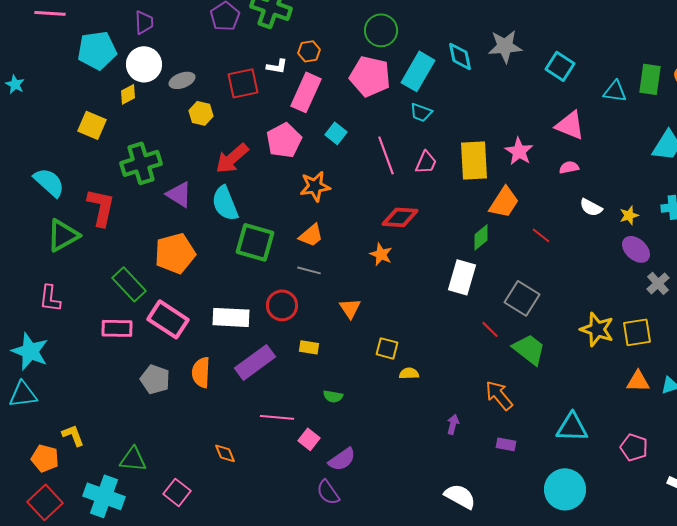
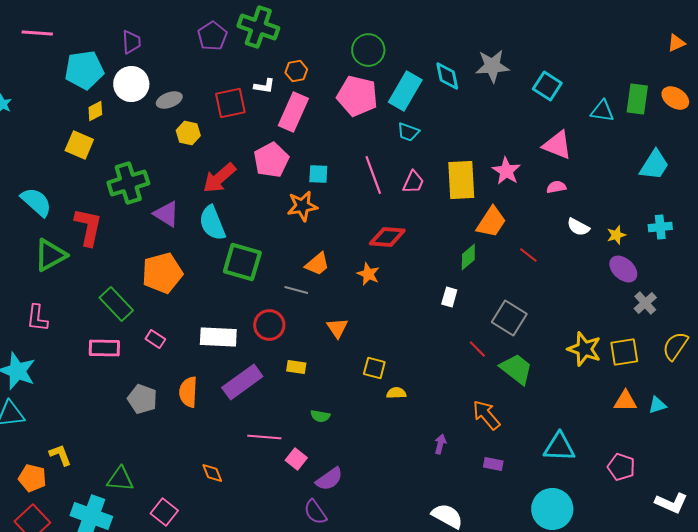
yellow diamond: (128, 94) -> (95, 111), moved
cyan square: (336, 133) -> (318, 174), moved, turned -35
orange trapezoid: (311, 235) -> (317, 264), moved
white rectangle: (462, 277) -> (449, 297), size x0.6
pink rectangle: (168, 319) -> (155, 339), size x0.5

